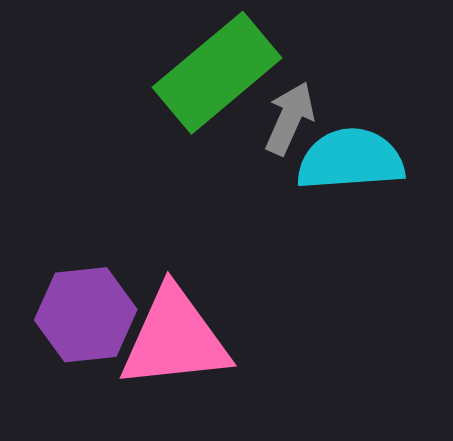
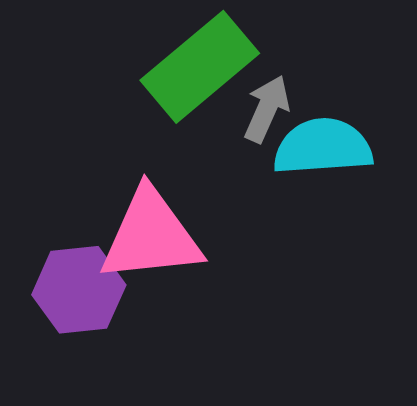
pink triangle: (175, 339) -> (151, 236), moved

